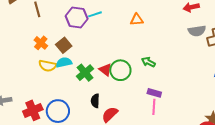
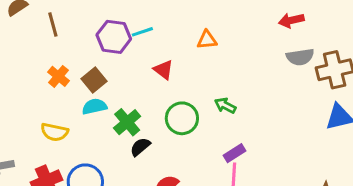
yellow semicircle: (47, 66) -> (55, 132), moved
red triangle: (105, 70) -> (163, 70), moved
purple rectangle: (154, 93) -> (234, 153), turned -48
black semicircle: (95, 101) -> (140, 147), moved, turned 48

